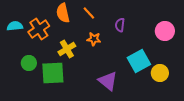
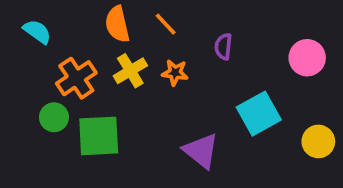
cyan semicircle: (15, 26) -> (37, 32), moved, turned 42
orange cross: (39, 29) -> (76, 78), moved
yellow cross: (67, 49) -> (130, 71), moved
yellow circle: (160, 73) -> (318, 141), moved

